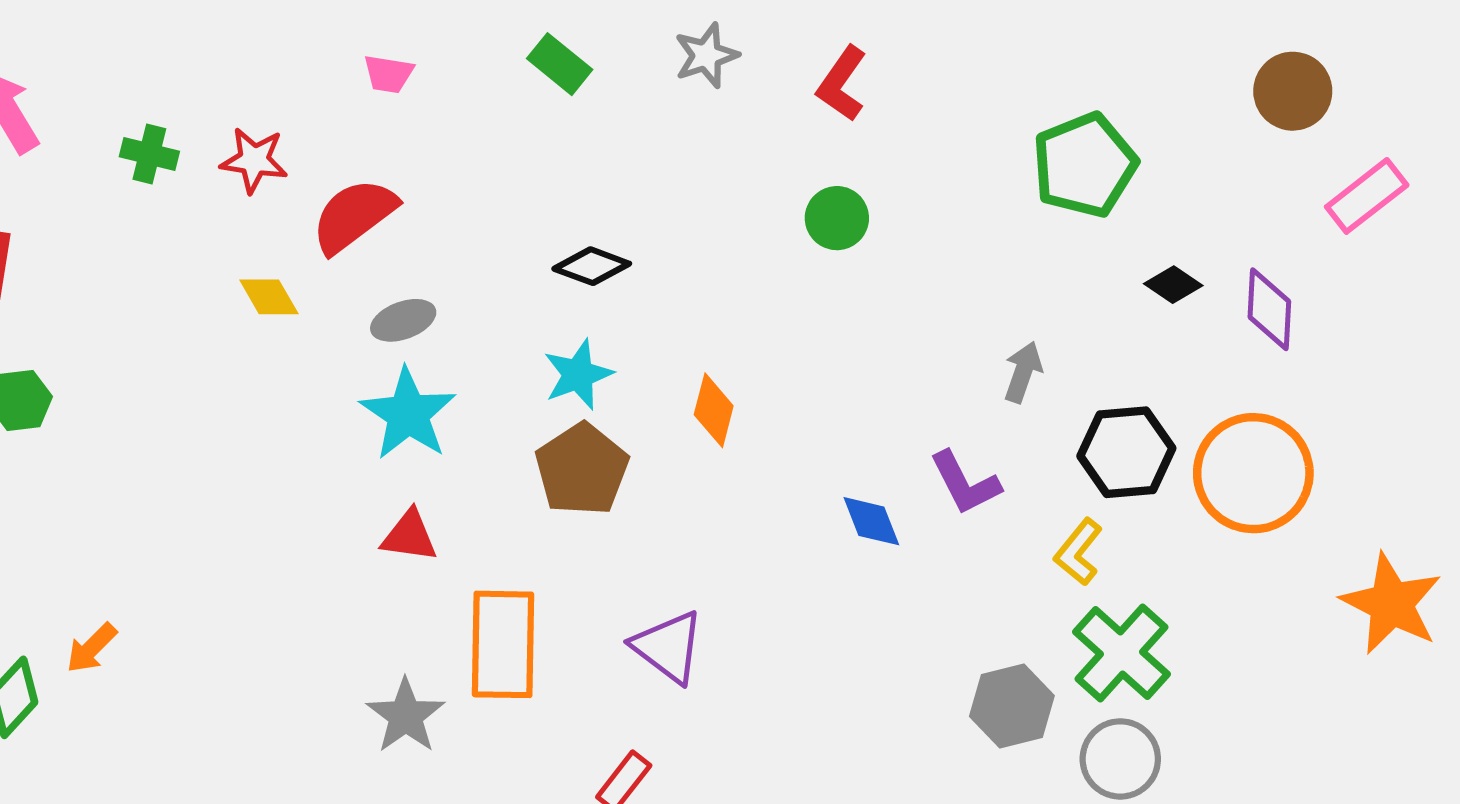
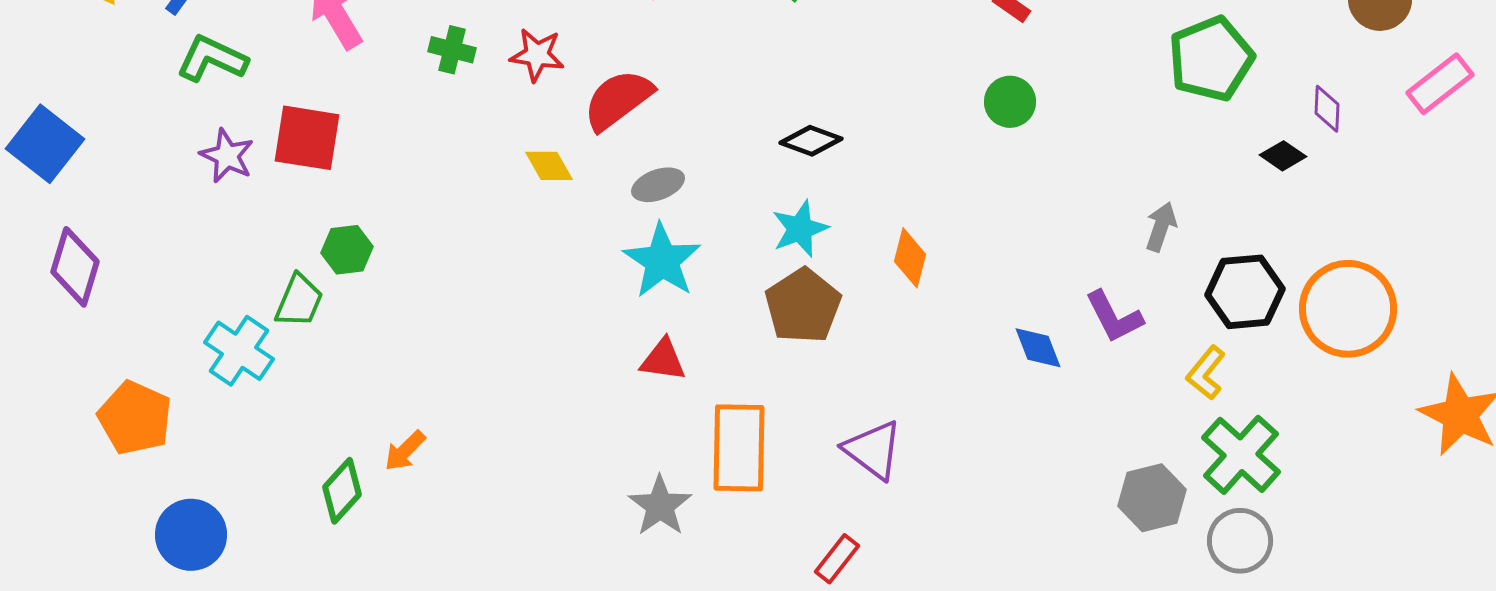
purple diamond: (1269, 309) -> (1327, 109), moved, size x0.7

